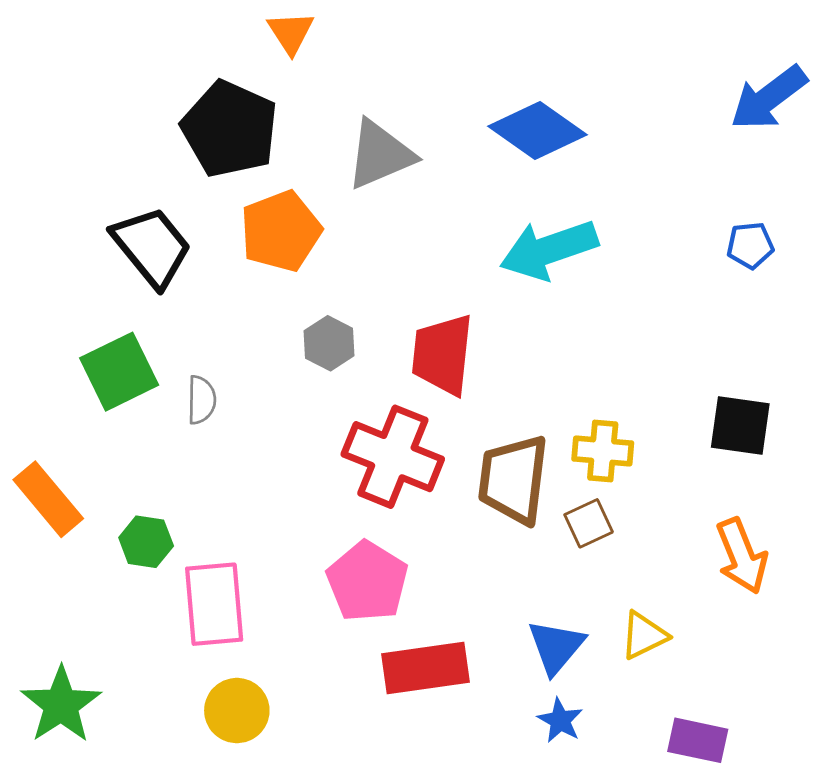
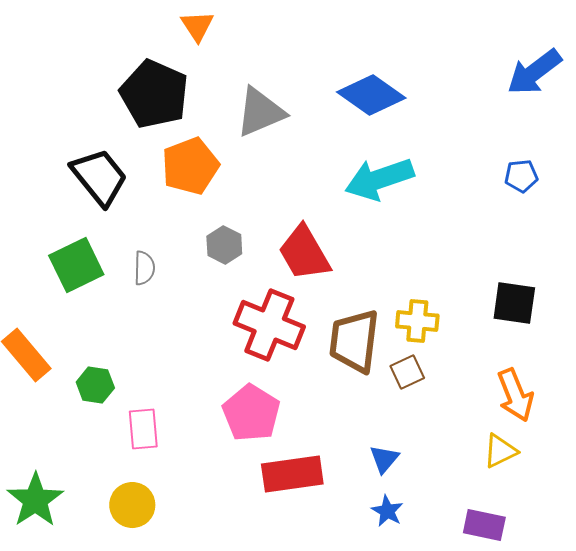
red trapezoid: (442, 355) -> (304, 253), turned -36
gray semicircle: (201, 400) -> (144, 268), moved
pink rectangle: (214, 604) -> (143, 429), size x0.7
yellow triangle: (644, 635) -> (500, 451), moved
blue triangle: (556, 647) -> (384, 459), size x0.7
yellow circle: (237, 711) -> (132, 505), moved

